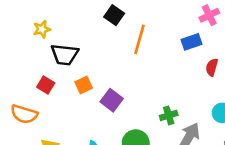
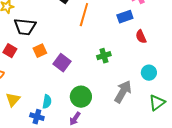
red semicircle: (212, 67) -> (141, 37), turned -40
green cross: (169, 115) -> (104, 56), moved

